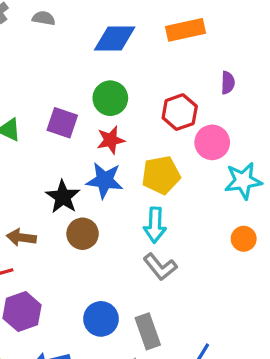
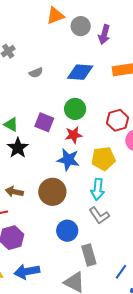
gray semicircle: (44, 18) -> (36, 73), moved, turned 144
black star: (63, 197) -> (18, 148), moved
brown circle: (83, 234) -> (52, 192), size x1.4
blue circle: (101, 319) -> (67, 231), moved

